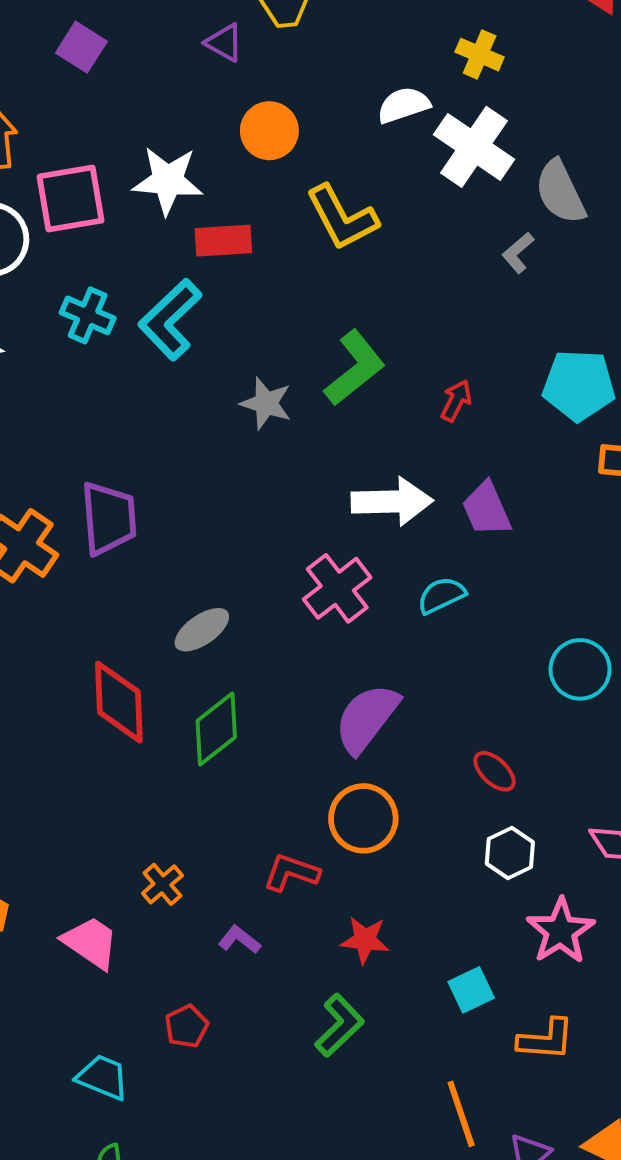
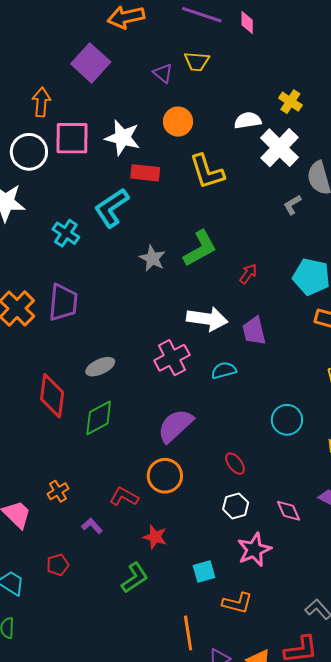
purple square: (81, 47) -> (91, 63), size x1.5
cyan cross: (88, 315) -> (66, 233), moved

